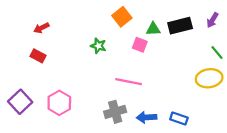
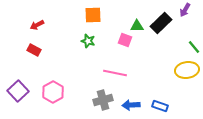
orange square: (122, 17) -> (93, 15), moved, turned 36
purple arrow: (212, 20) -> (185, 10), moved
black rectangle: (180, 26) -> (161, 23), turned -30

